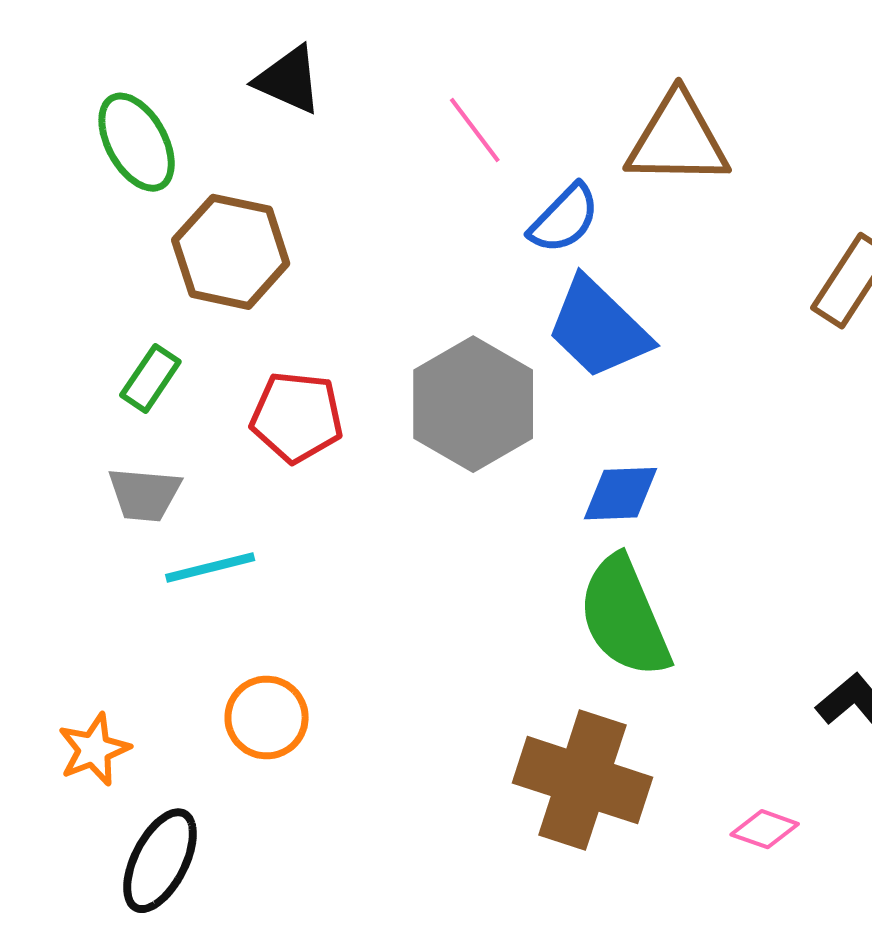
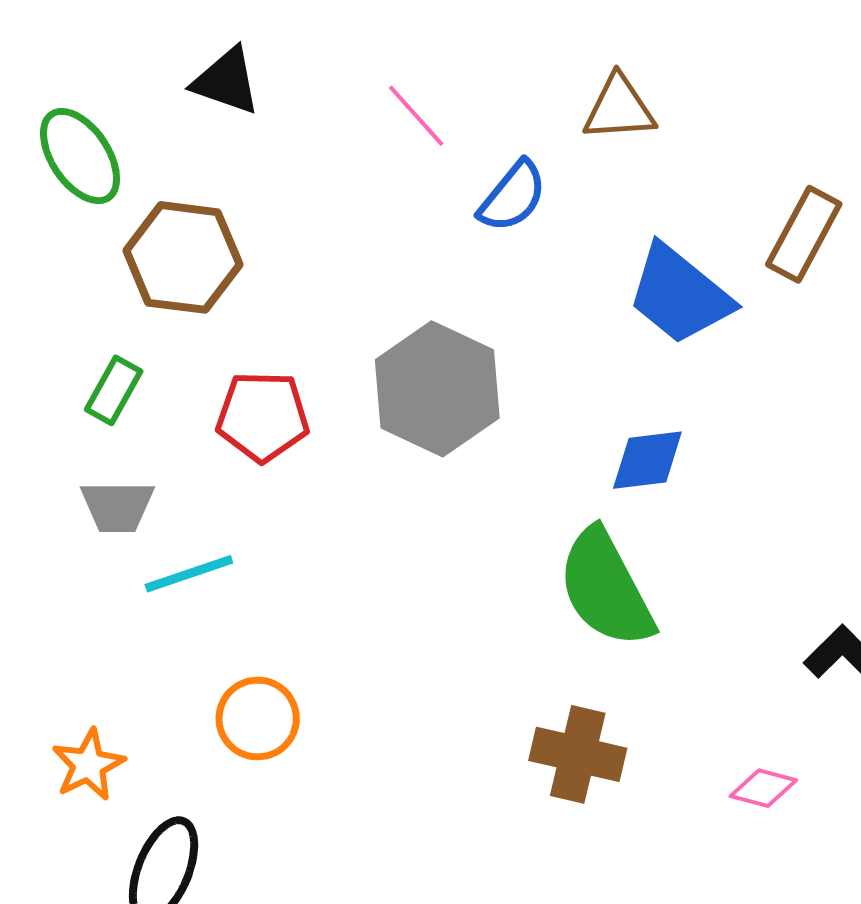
brown triangle: (678, 140) -> (619, 108), size x0.7
blue trapezoid: (598, 328) -> (680, 295), moved
blue diamond: (620, 494) -> (647, 460), moved
brown cross: (582, 780) -> (578, 754), size x0.7

